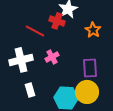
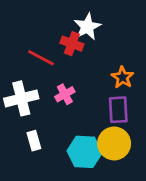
orange star: (93, 30) -> (123, 77), moved

